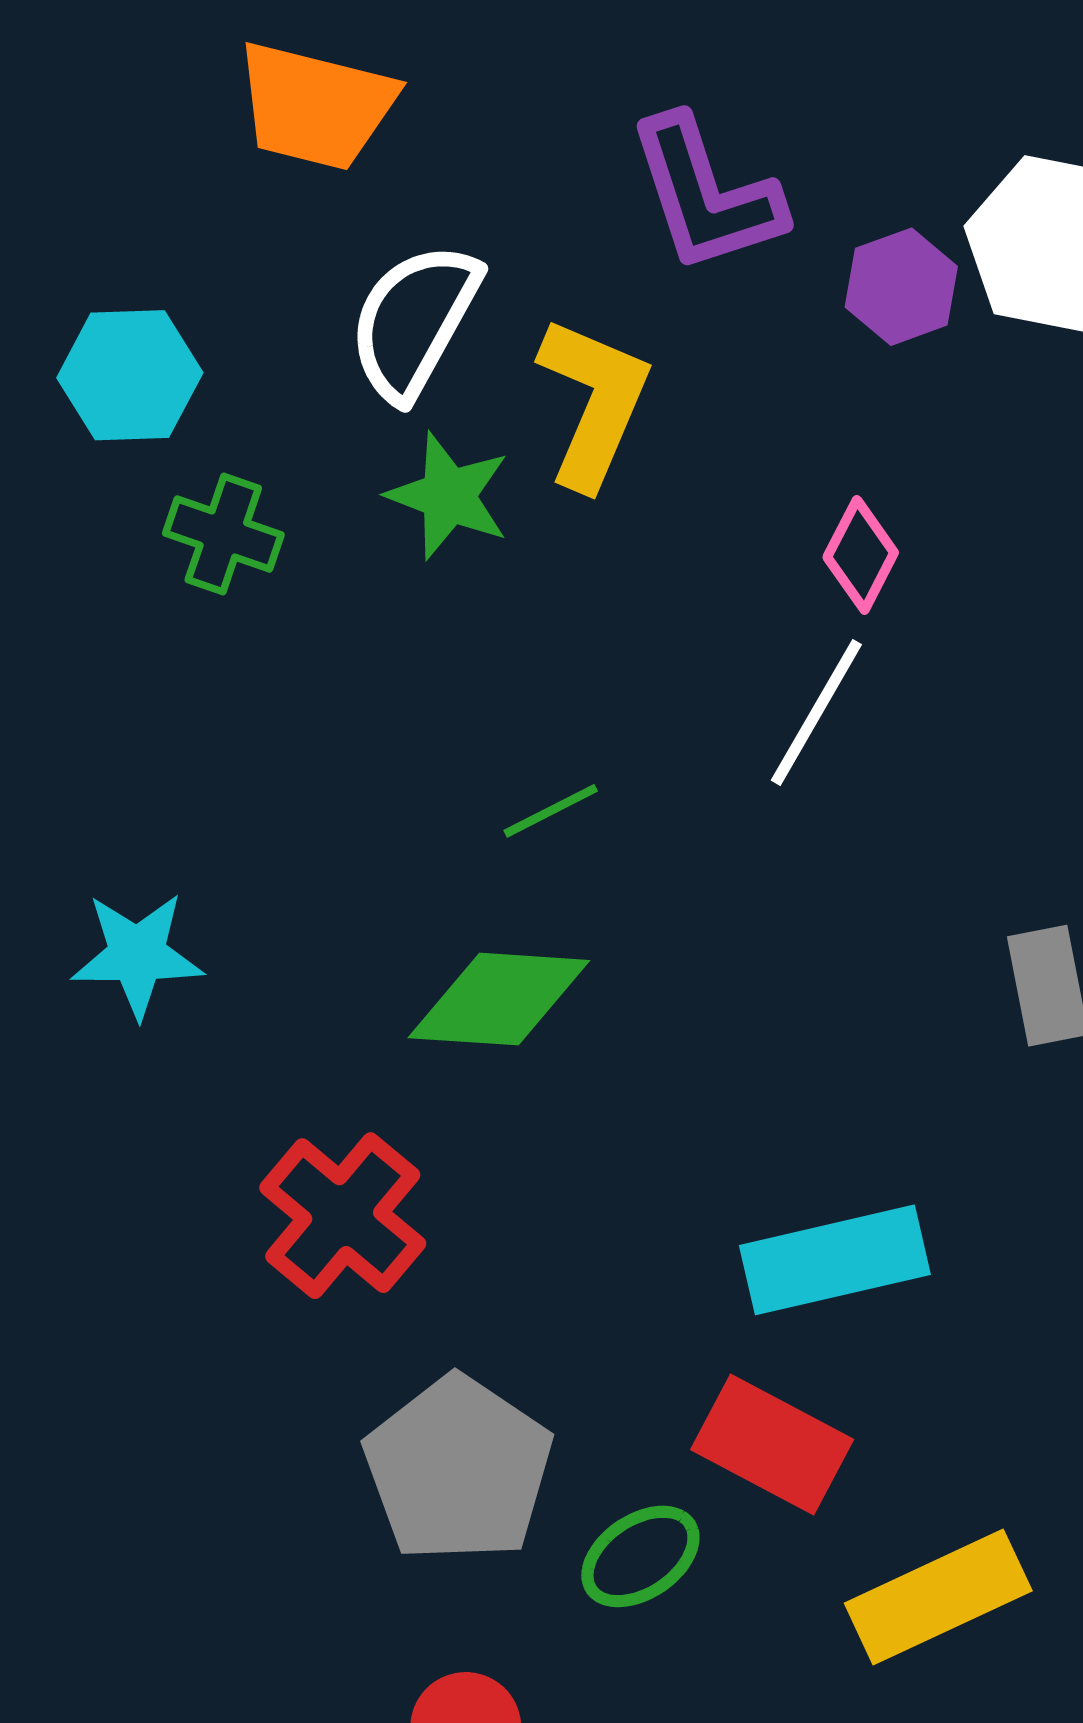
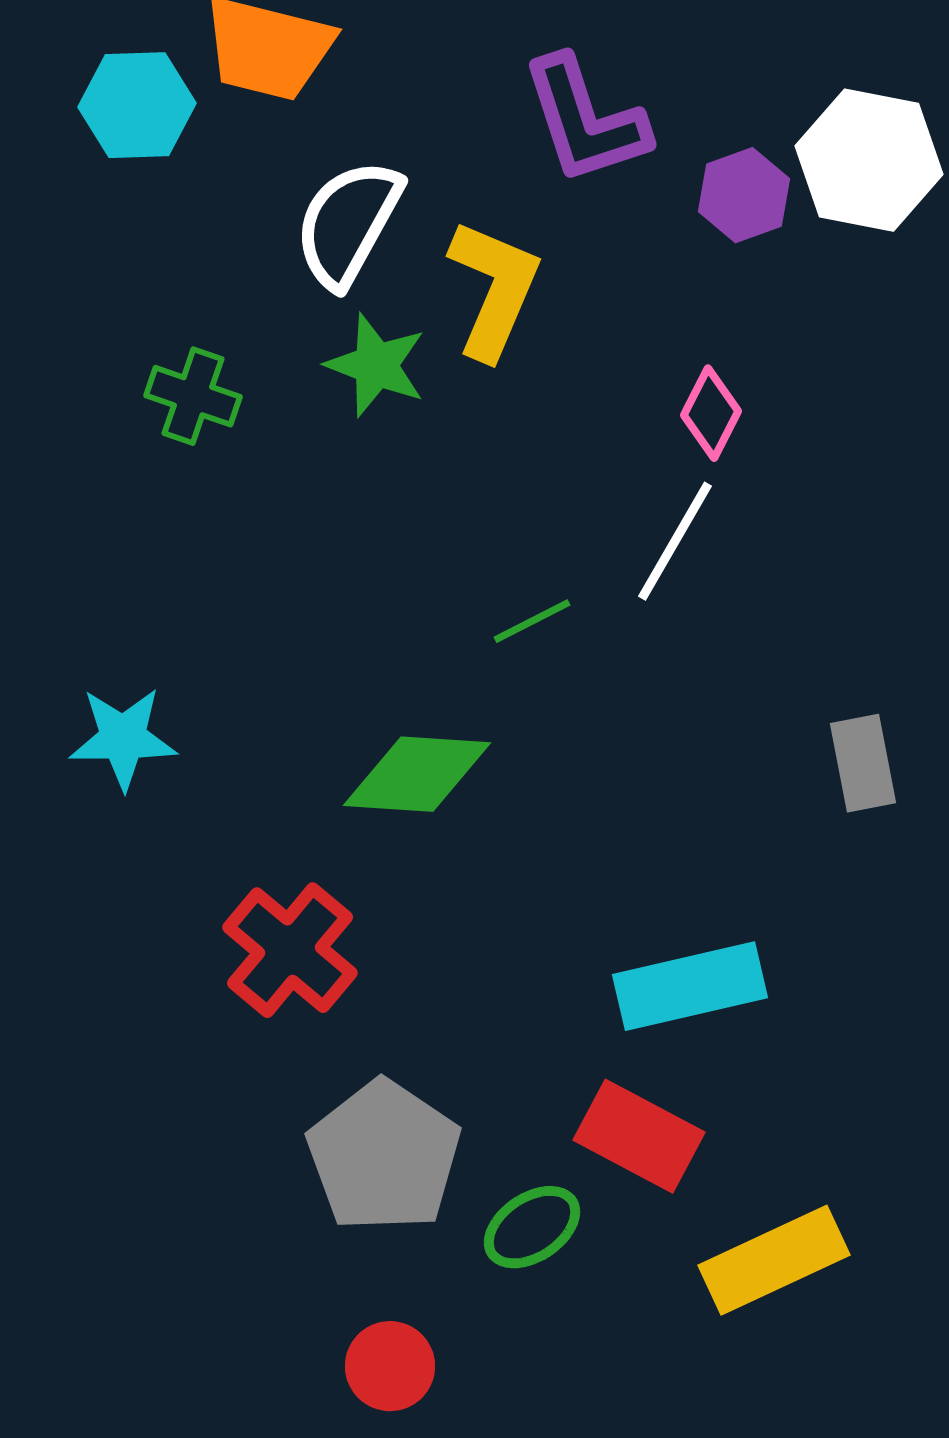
cyan hexagon: (130, 375) -> (137, 105), moved
green line: (551, 811) -> (532, 621), moved

